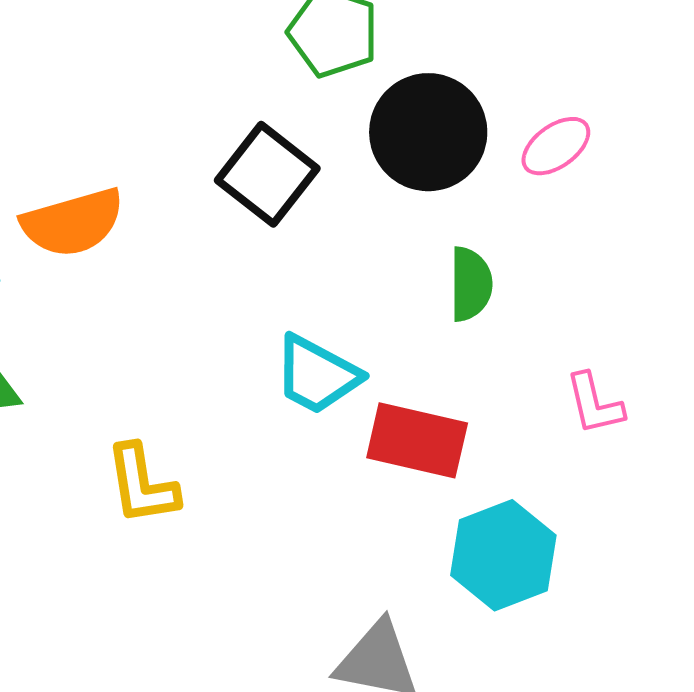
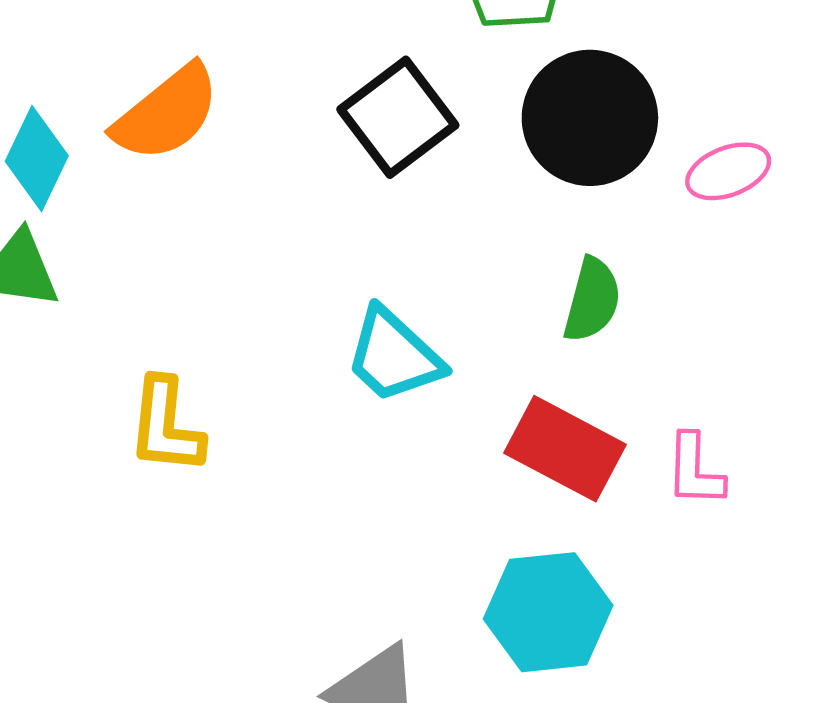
orange semicircle: (73, 223) -> (167, 113), turned -38
red rectangle: (417, 440) -> (565, 449), moved

